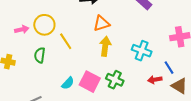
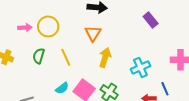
orange triangle: (101, 24) -> (93, 33), moved, turned -48
yellow line: (66, 41) -> (66, 57), moved
cyan cross: (142, 51) -> (140, 67), turned 36

